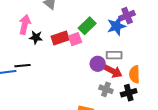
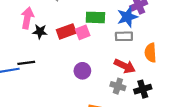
green rectangle: (87, 26) -> (95, 17), turned 48
gray rectangle: (114, 55) -> (124, 36), moved
purple circle: (98, 64) -> (82, 71), moved
orange semicircle: (134, 74) -> (151, 53), moved

